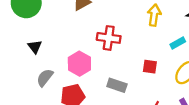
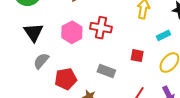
black triangle: (35, 47) -> (33, 32), size x1.5
pink hexagon: (79, 64) -> (72, 32), moved

